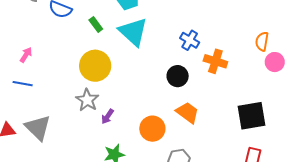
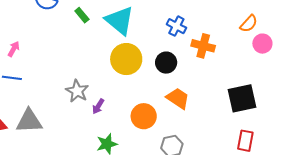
orange semicircle: (262, 41) -> (249, 24), turned -144
yellow circle: (95, 66) -> (126, 59), moved
gray triangle: (38, 128) -> (29, 121), turned -44

